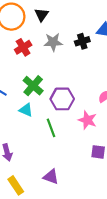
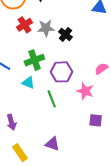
black cross: (82, 41) -> (65, 34), moved, turned -32
gray star: (53, 42) -> (46, 28), moved
green cross: (33, 86) -> (34, 60), turned 30

